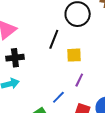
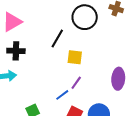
blue line: (58, 97) -> (62, 95), moved

